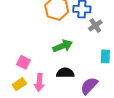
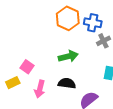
yellow rectangle: (19, 84) -> (13, 83), moved

